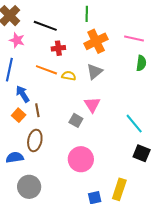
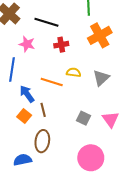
pink star: (17, 40) -> (27, 44), moved
orange line: (46, 70) -> (52, 82), moved
gray triangle: (95, 71) -> (101, 78), moved
pink triangle: (92, 105) -> (111, 119), moved

